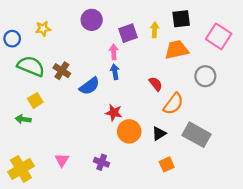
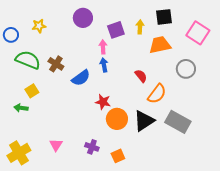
black triangle: (159, 134) -> (144, 121), size x1.6
orange square: (167, 164) -> (118, 156), moved

